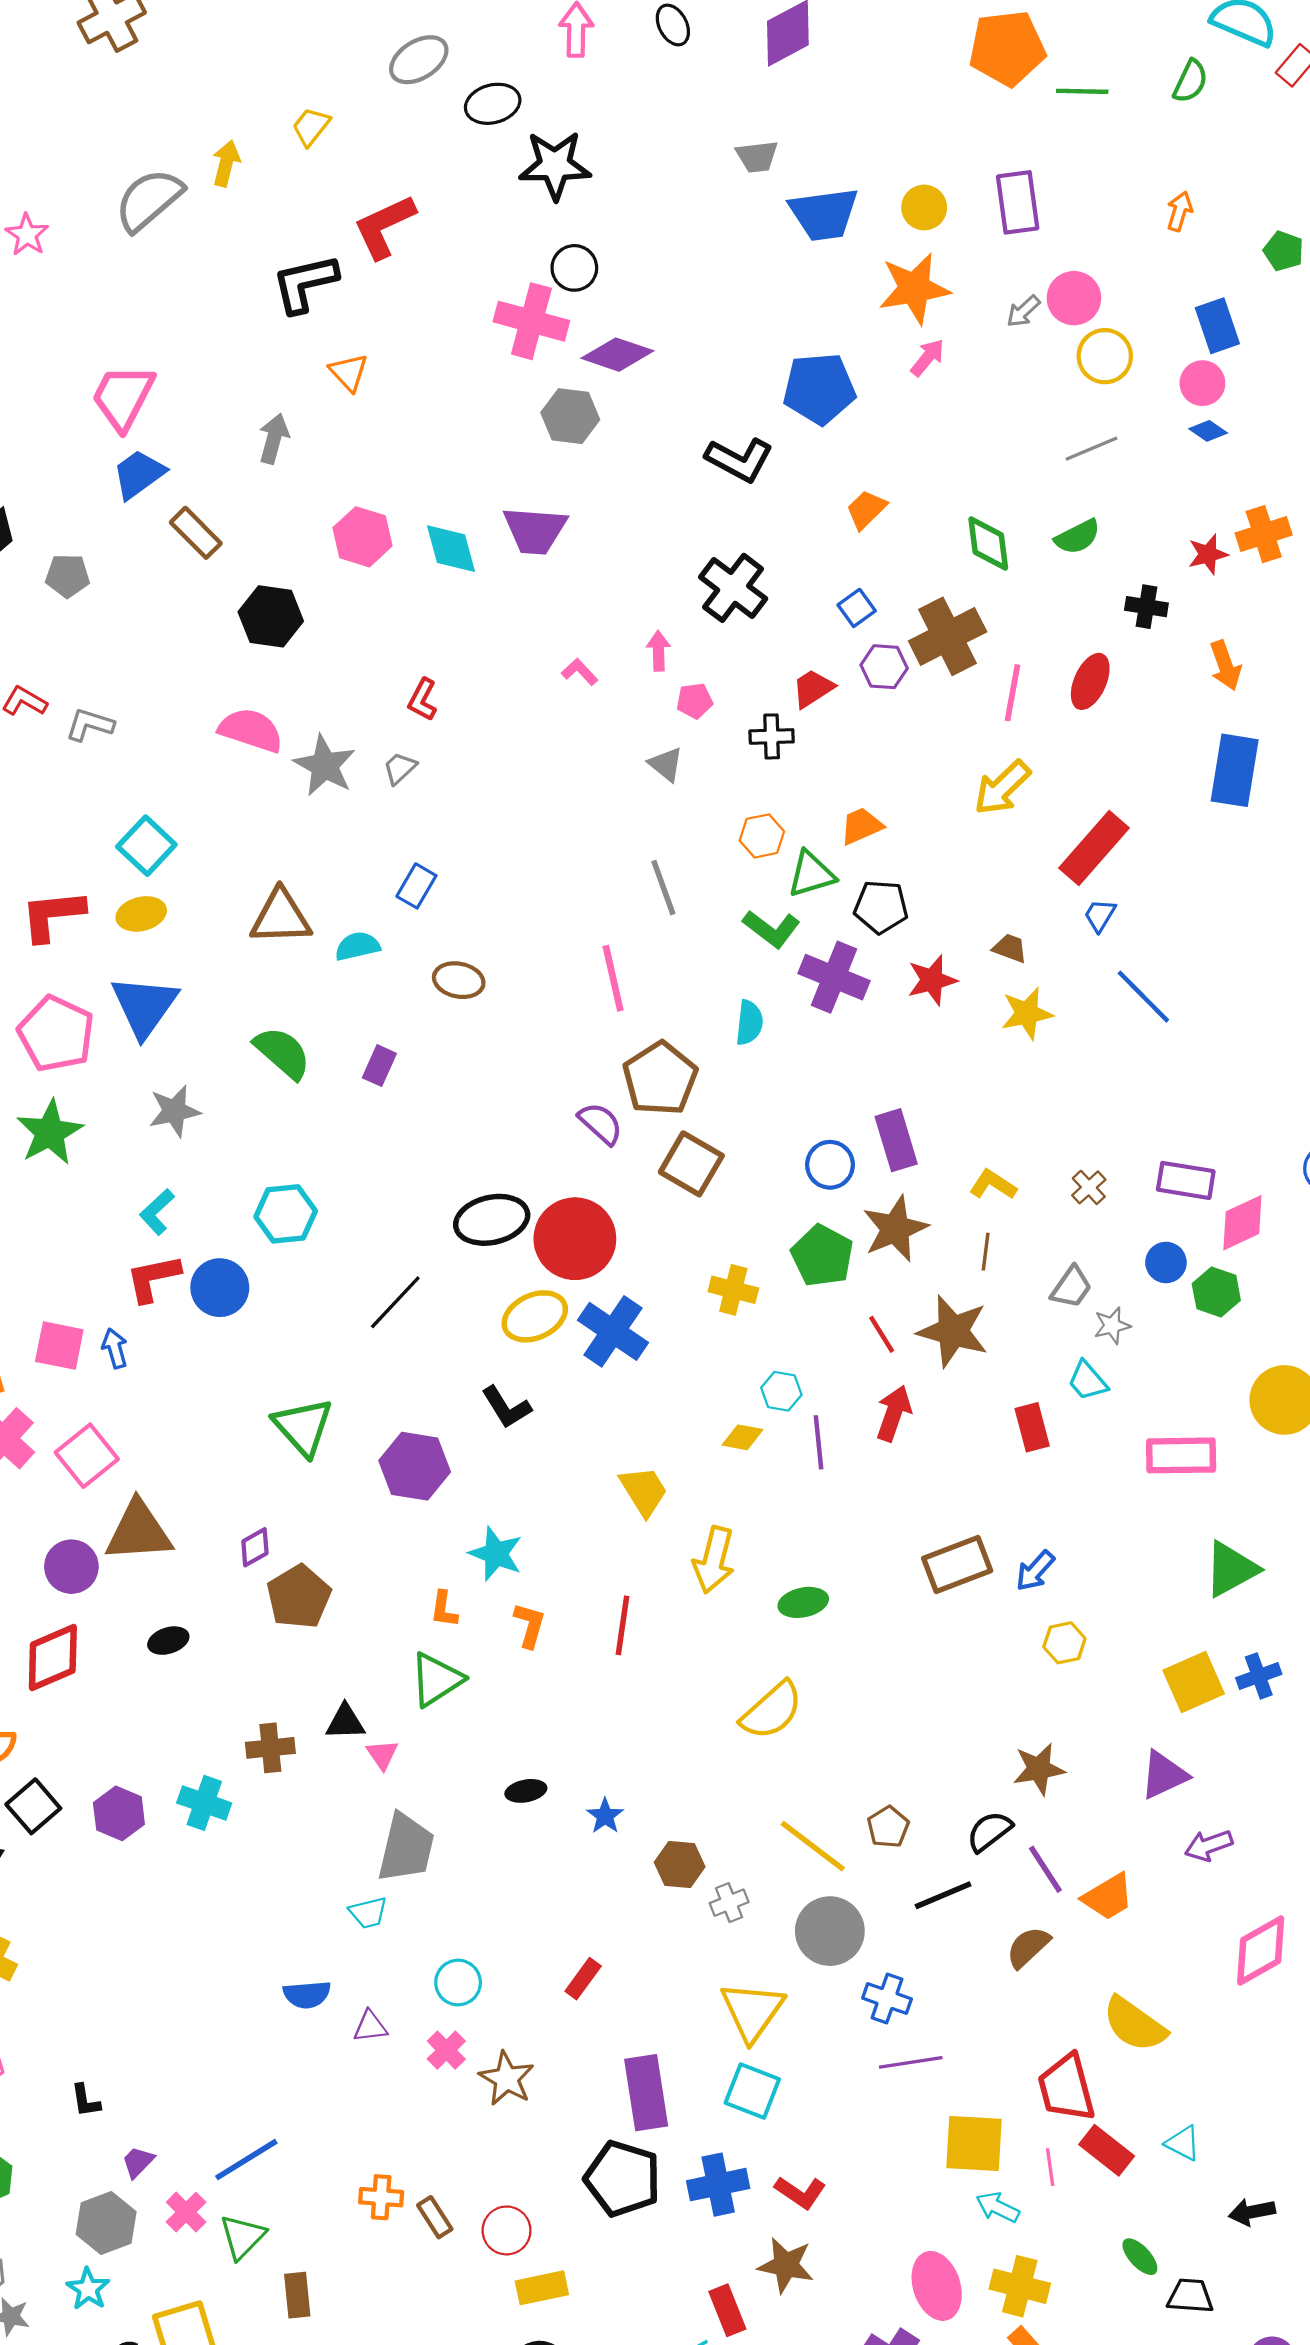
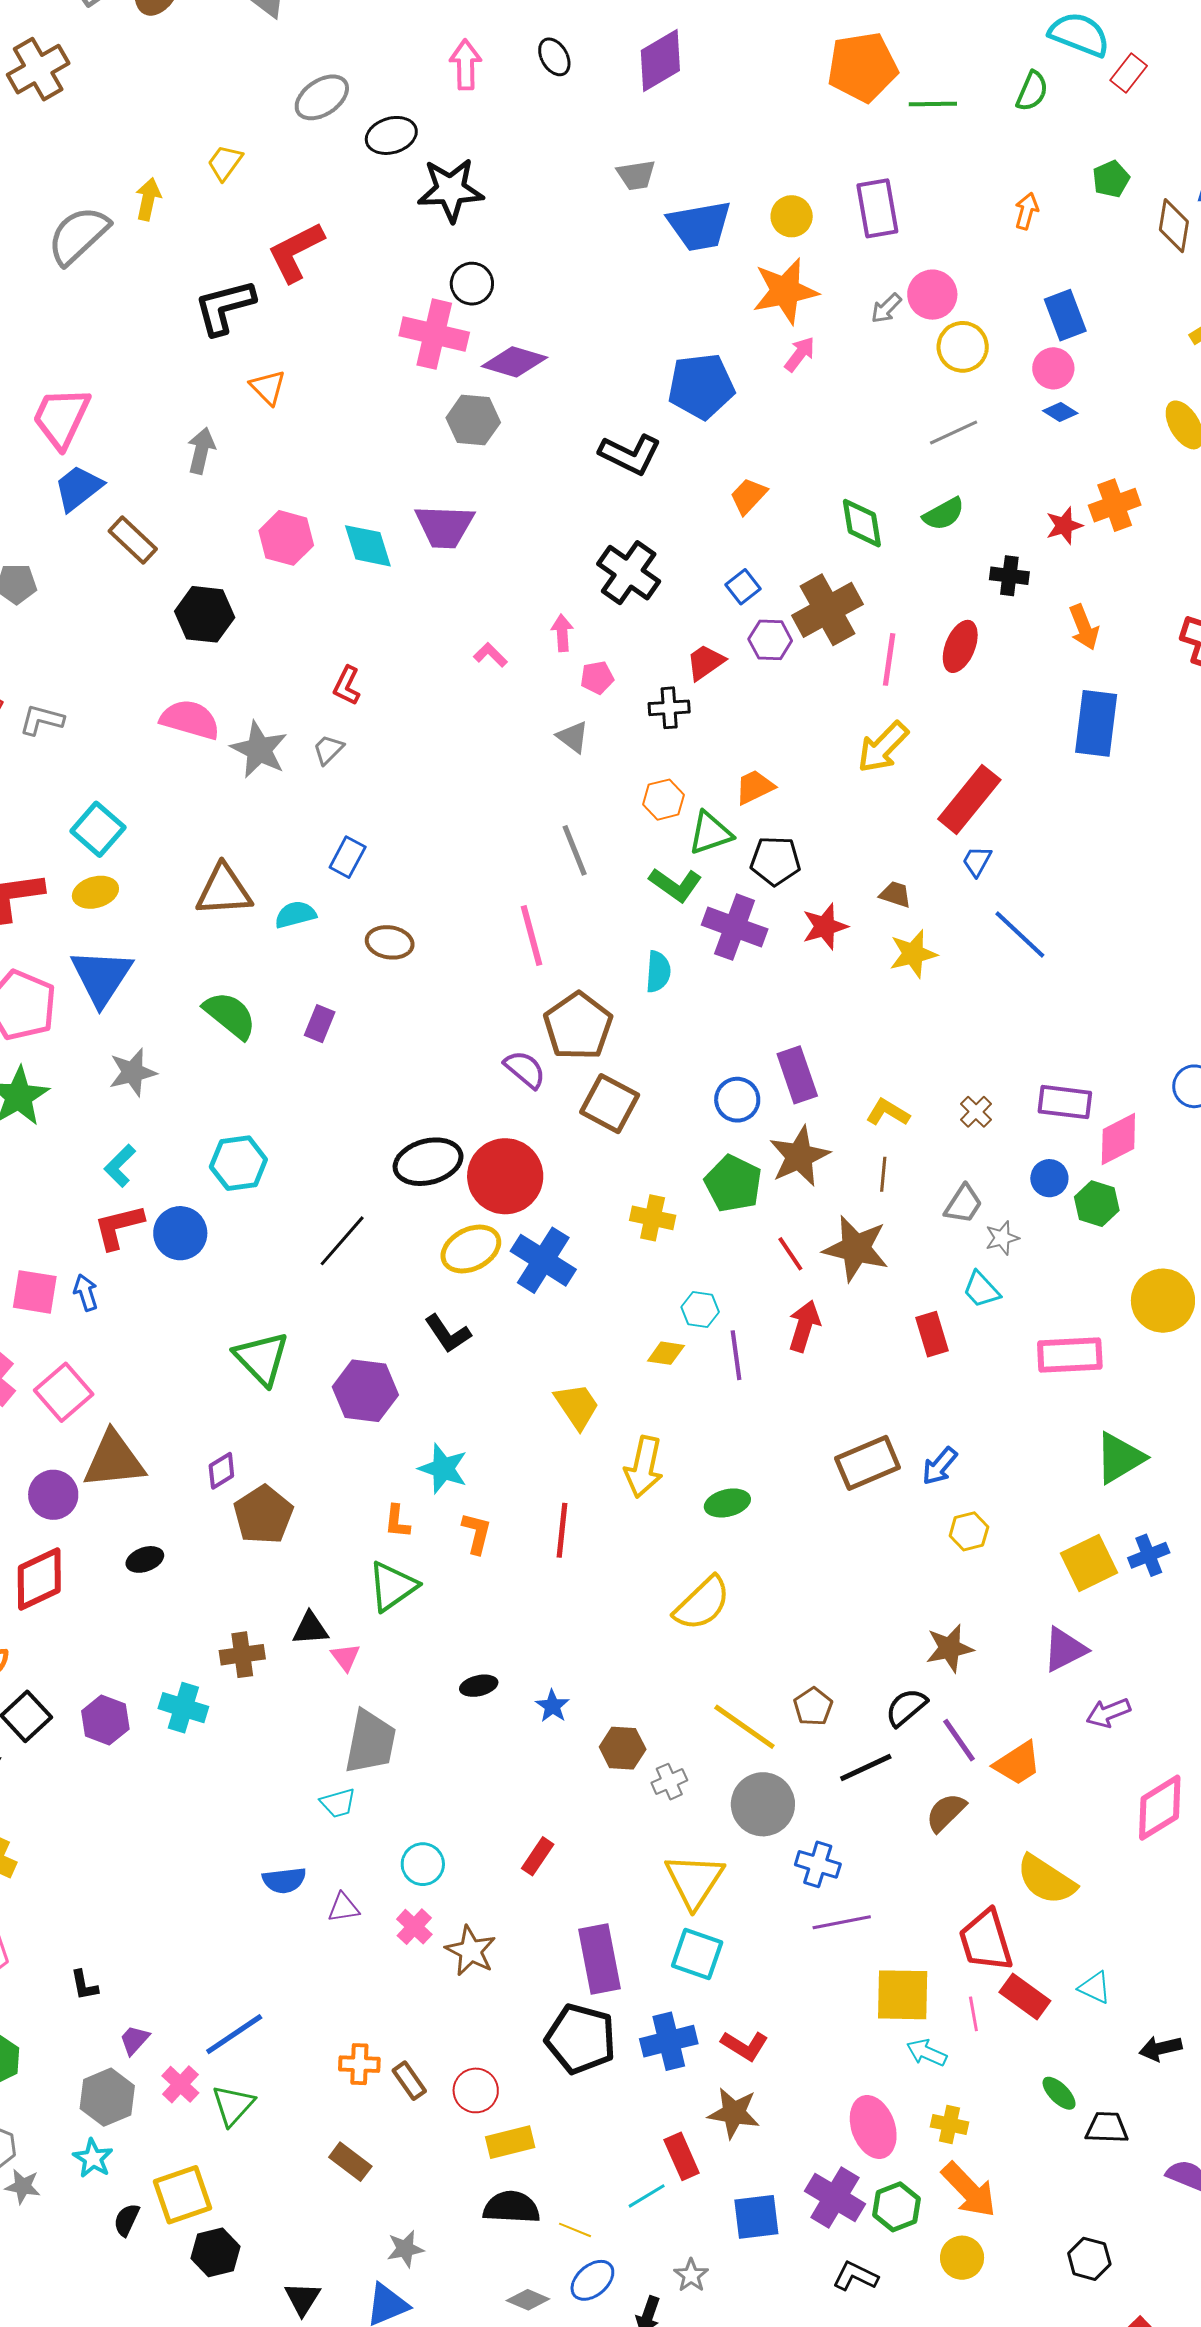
green pentagon: (1283, 251) -> (1111, 179), moved, turned 30
yellow cross: (1020, 2286) -> (950, 2124), size x0.7
brown rectangle: (297, 2295) -> (350, 2162), moved, turned -45

